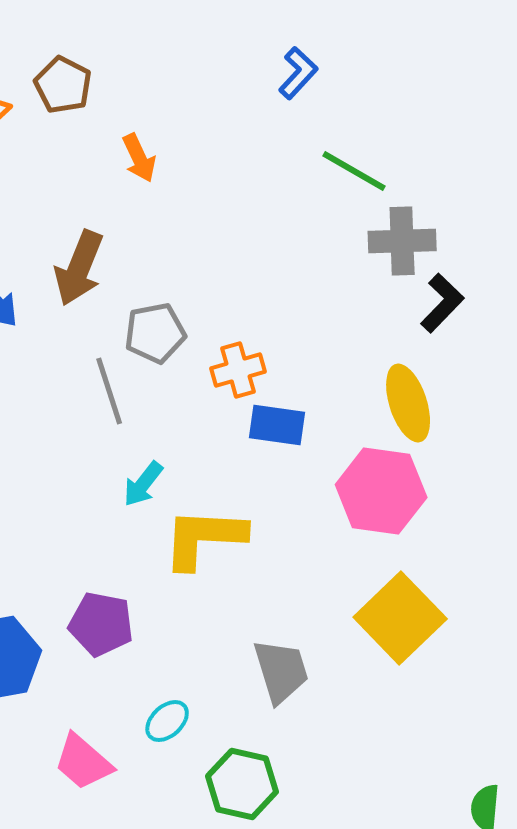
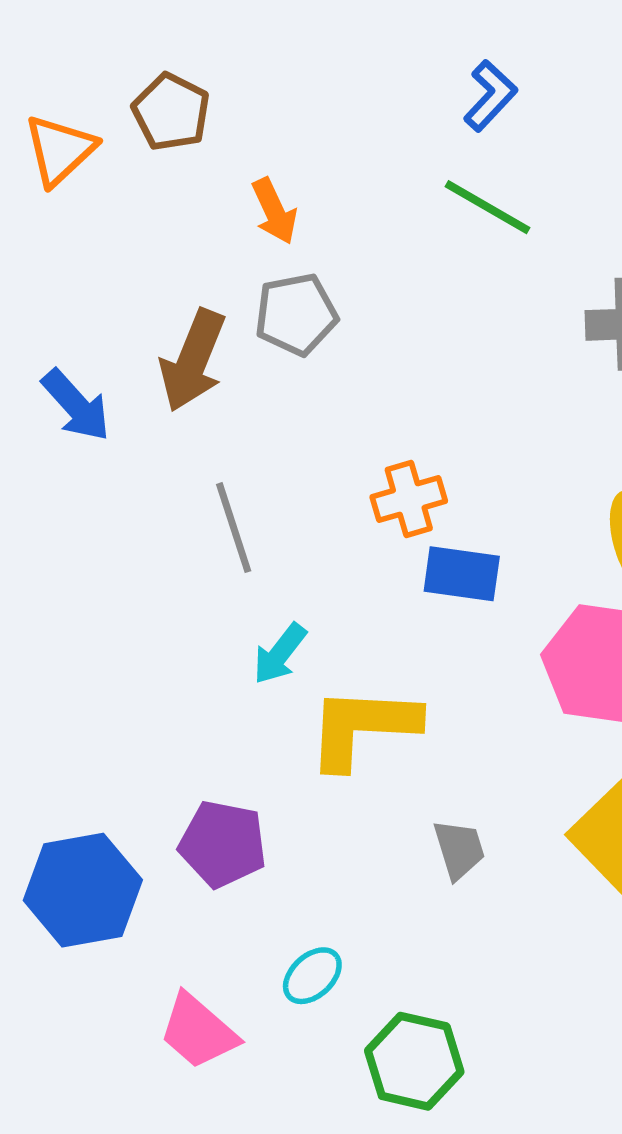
green line: (354, 171) -> (488, 207), moved
gray pentagon: (155, 333) -> (296, 314), moved
gray trapezoid: (281, 671) -> (459, 849), moved, size x0.7

